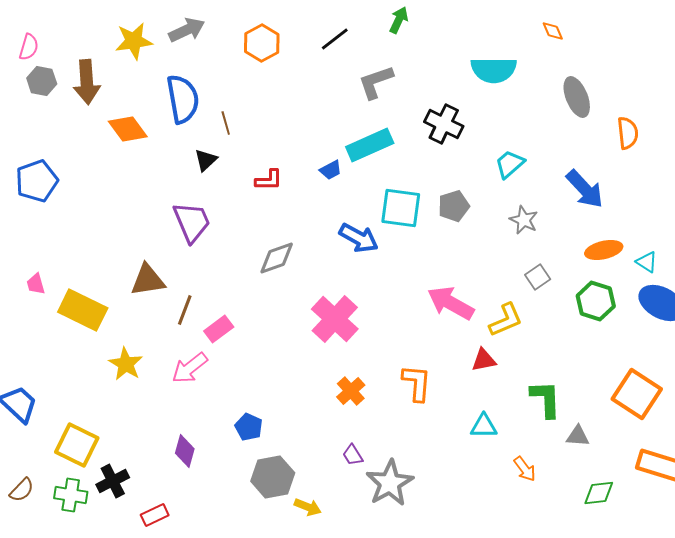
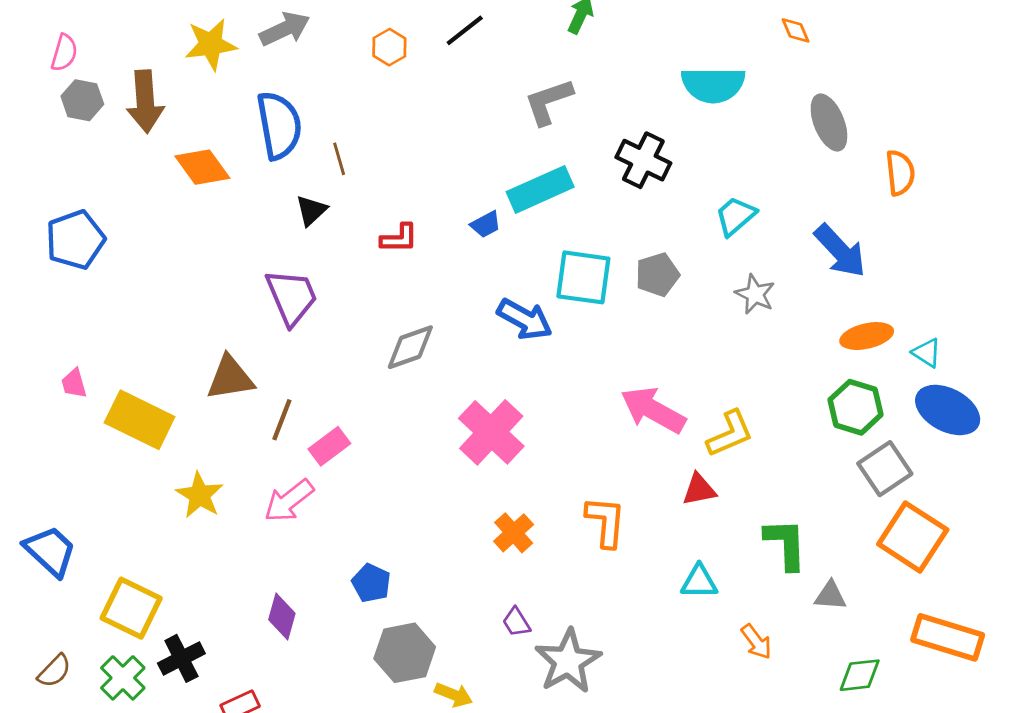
black line: (335, 39) -> (465, 30), moved
orange hexagon: (262, 43) -> (389, 47), size x0.7
gray square: (538, 277) -> (885, 469), moved, size x1.5
green cross: (71, 495) -> (123, 678), turned 36

